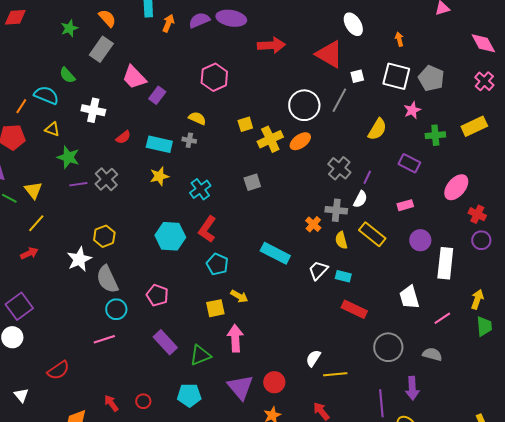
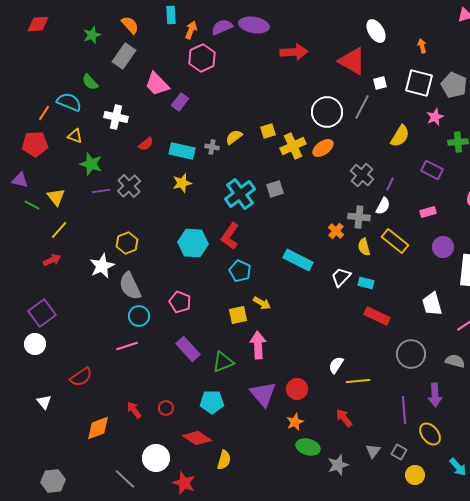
pink hexagon: (214, 77) -> (202, 58), moved
yellow semicircle: (197, 118) -> (234, 137), moved, turned -60
cyan cross: (200, 189) -> (240, 194), moved, size x1.4

